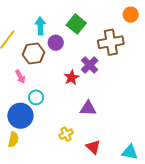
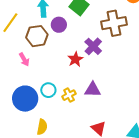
cyan circle: (36, 97) -> (48, 90), moved
yellow cross: (66, 134) -> (69, 95), moved
yellow semicircle: (13, 139) -> (42, 127), moved

